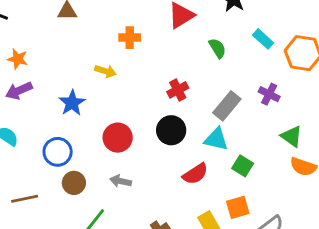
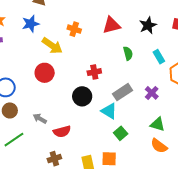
yellow arrow: (106, 71) -> (52, 46), size x1.5
blue star: (72, 103) -> (31, 24), moved
green triangle: (292, 136) -> (158, 124), turned -35
red circle: (118, 138) -> (45, 73), moved
red semicircle: (195, 174) -> (62, 131), moved

